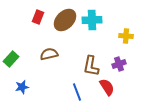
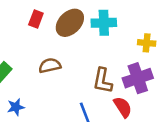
purple cross: (119, 64) -> (138, 78), size x1.6

